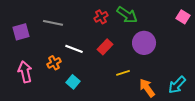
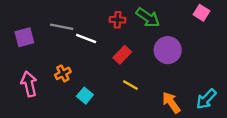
red cross: (101, 17) -> (118, 20), turned 32
pink square: (183, 17) -> (201, 13), moved
white line: (74, 49) -> (86, 38), moved
yellow line: (123, 73) -> (130, 85), moved, turned 48

